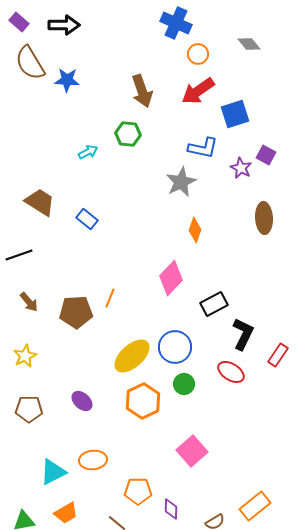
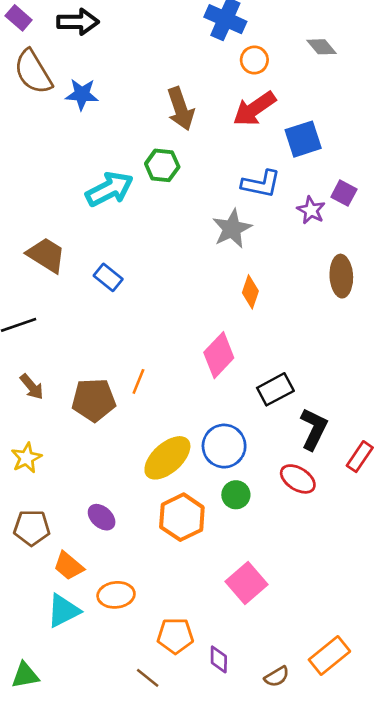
cyan arrow: (88, 152) -> (109, 189), size x1.8
orange trapezoid: (66, 513) -> (69, 566), moved, turned 70

